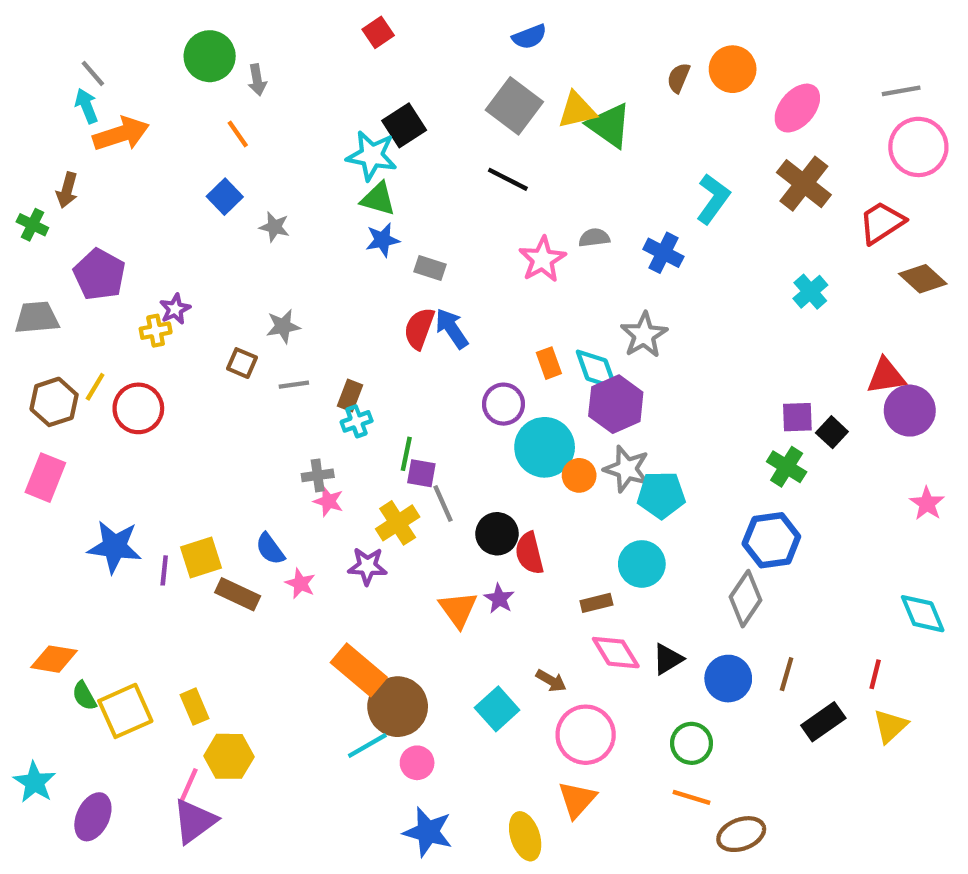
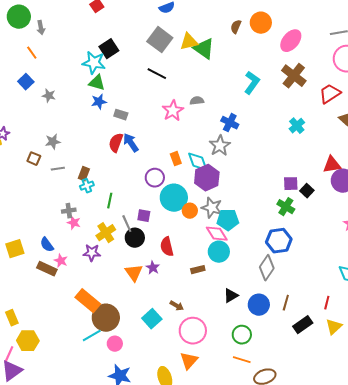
blue cross: (663, 253) -> (230, 123), moved
purple square: (421, 473) -> (144, 216), moved
black circle: (497, 534) -> (135, 238), moved
brown rectangle: (238, 594) -> (47, 269), moved
pink diamond: (616, 653) -> (217, 234), moved

